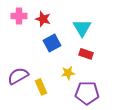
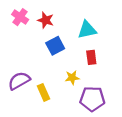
pink cross: (19, 16) -> (20, 17), turned 35
cyan triangle: (82, 28) -> (87, 30), turned 48
red rectangle: (86, 54) -> (91, 57), turned 64

